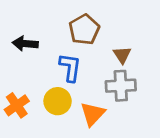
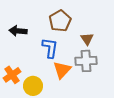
yellow circle: (58, 101) -> (33, 86), moved
orange triangle: (93, 114) -> (62, 70), moved

